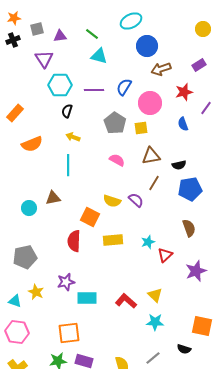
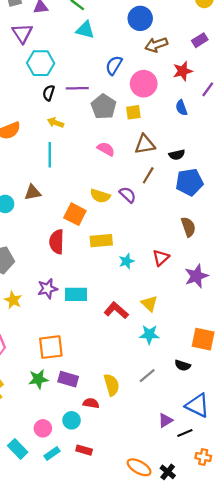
purple line: (94, 90) -> (77, 88), moved
cyan star: (148, 242) -> (126, 261), moved
cyan rectangle: (87, 298) -> (76, 294), moved

